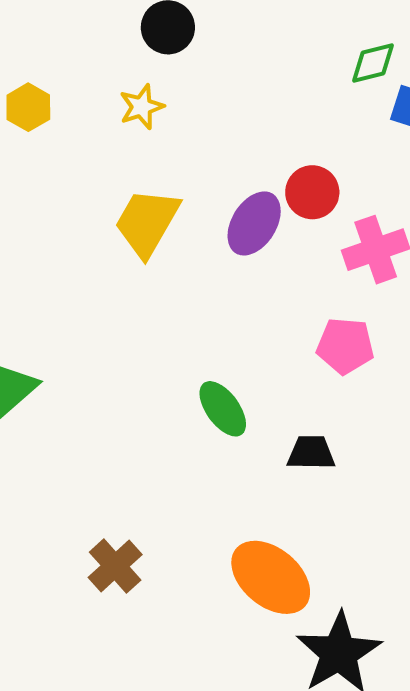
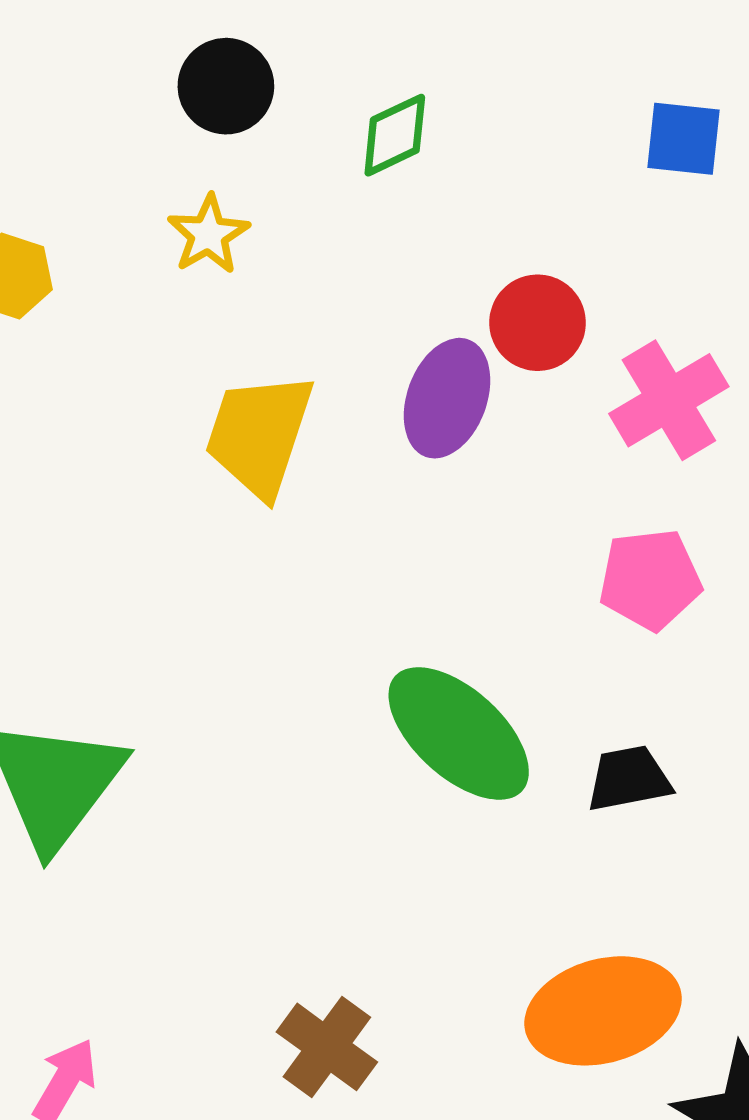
green diamond: (373, 63) -> (395, 135), moved
green ellipse: (223, 409) -> (459, 733), size x1.5
orange ellipse: (271, 577) -> (603, 1011), turned -44

